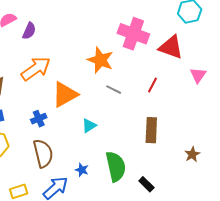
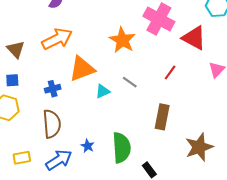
gray line: (114, 90) -> (130, 82), moved
cyan triangle: (89, 126) -> (103, 91), moved
brown star: (192, 154) -> (199, 147), size x1.8

